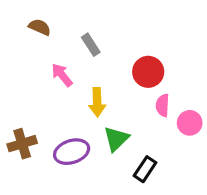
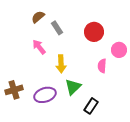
brown semicircle: (40, 27) -> (38, 17), moved, turned -64
red circle: (148, 72) -> (94, 32), moved
pink circle: (190, 123) -> (119, 50), moved

